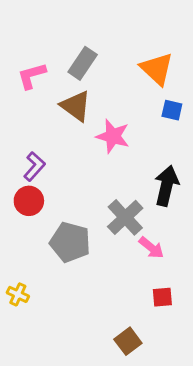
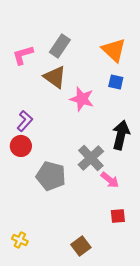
blue square: (172, 110) -> (116, 82), moved
yellow cross: (18, 294) -> (20, 240), moved
brown square: (128, 341) -> (81, 246), moved

